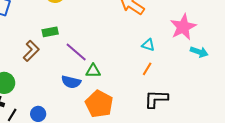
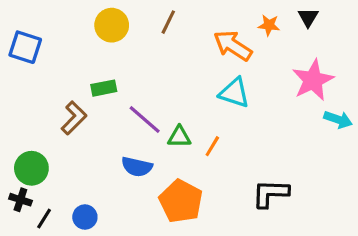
cyan triangle: (148, 45) -> (234, 93), moved, size x1.5
orange line: (147, 69) -> (212, 146), moved
green triangle: (93, 71) -> (179, 137), moved

